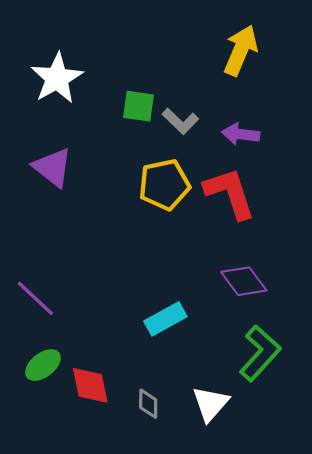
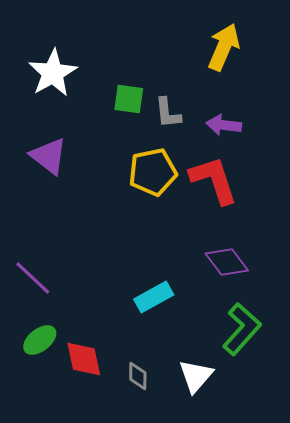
gray L-shape: (180, 121) -> (168, 113), turned 40

